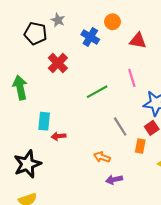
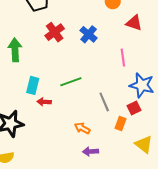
blue cross: (90, 37) -> (89, 34), moved
green line: (97, 92) -> (71, 82), moved

